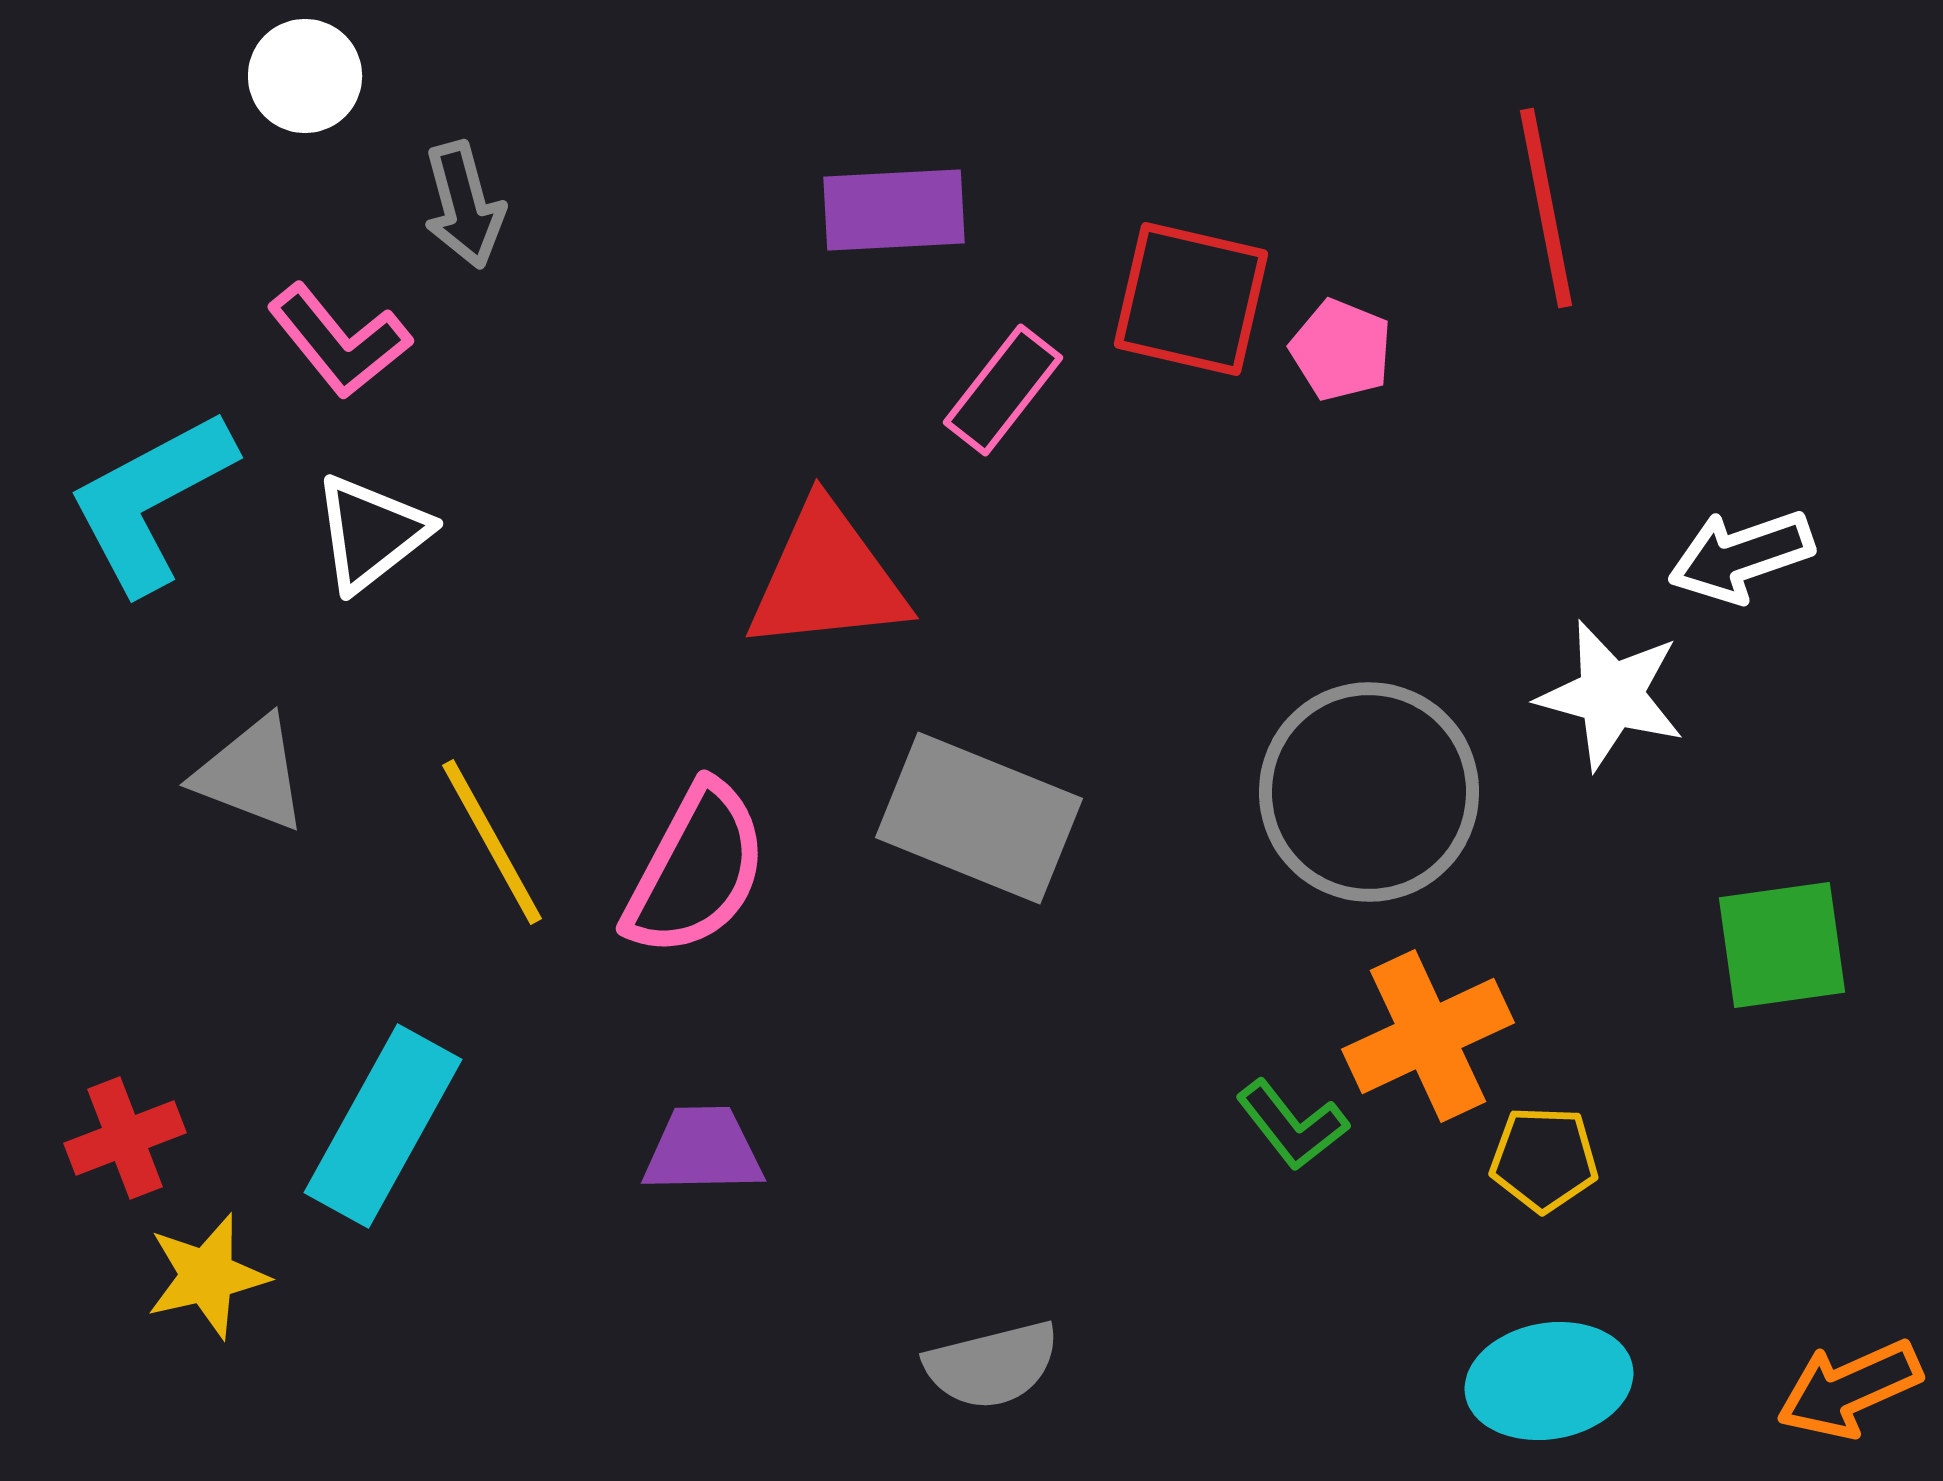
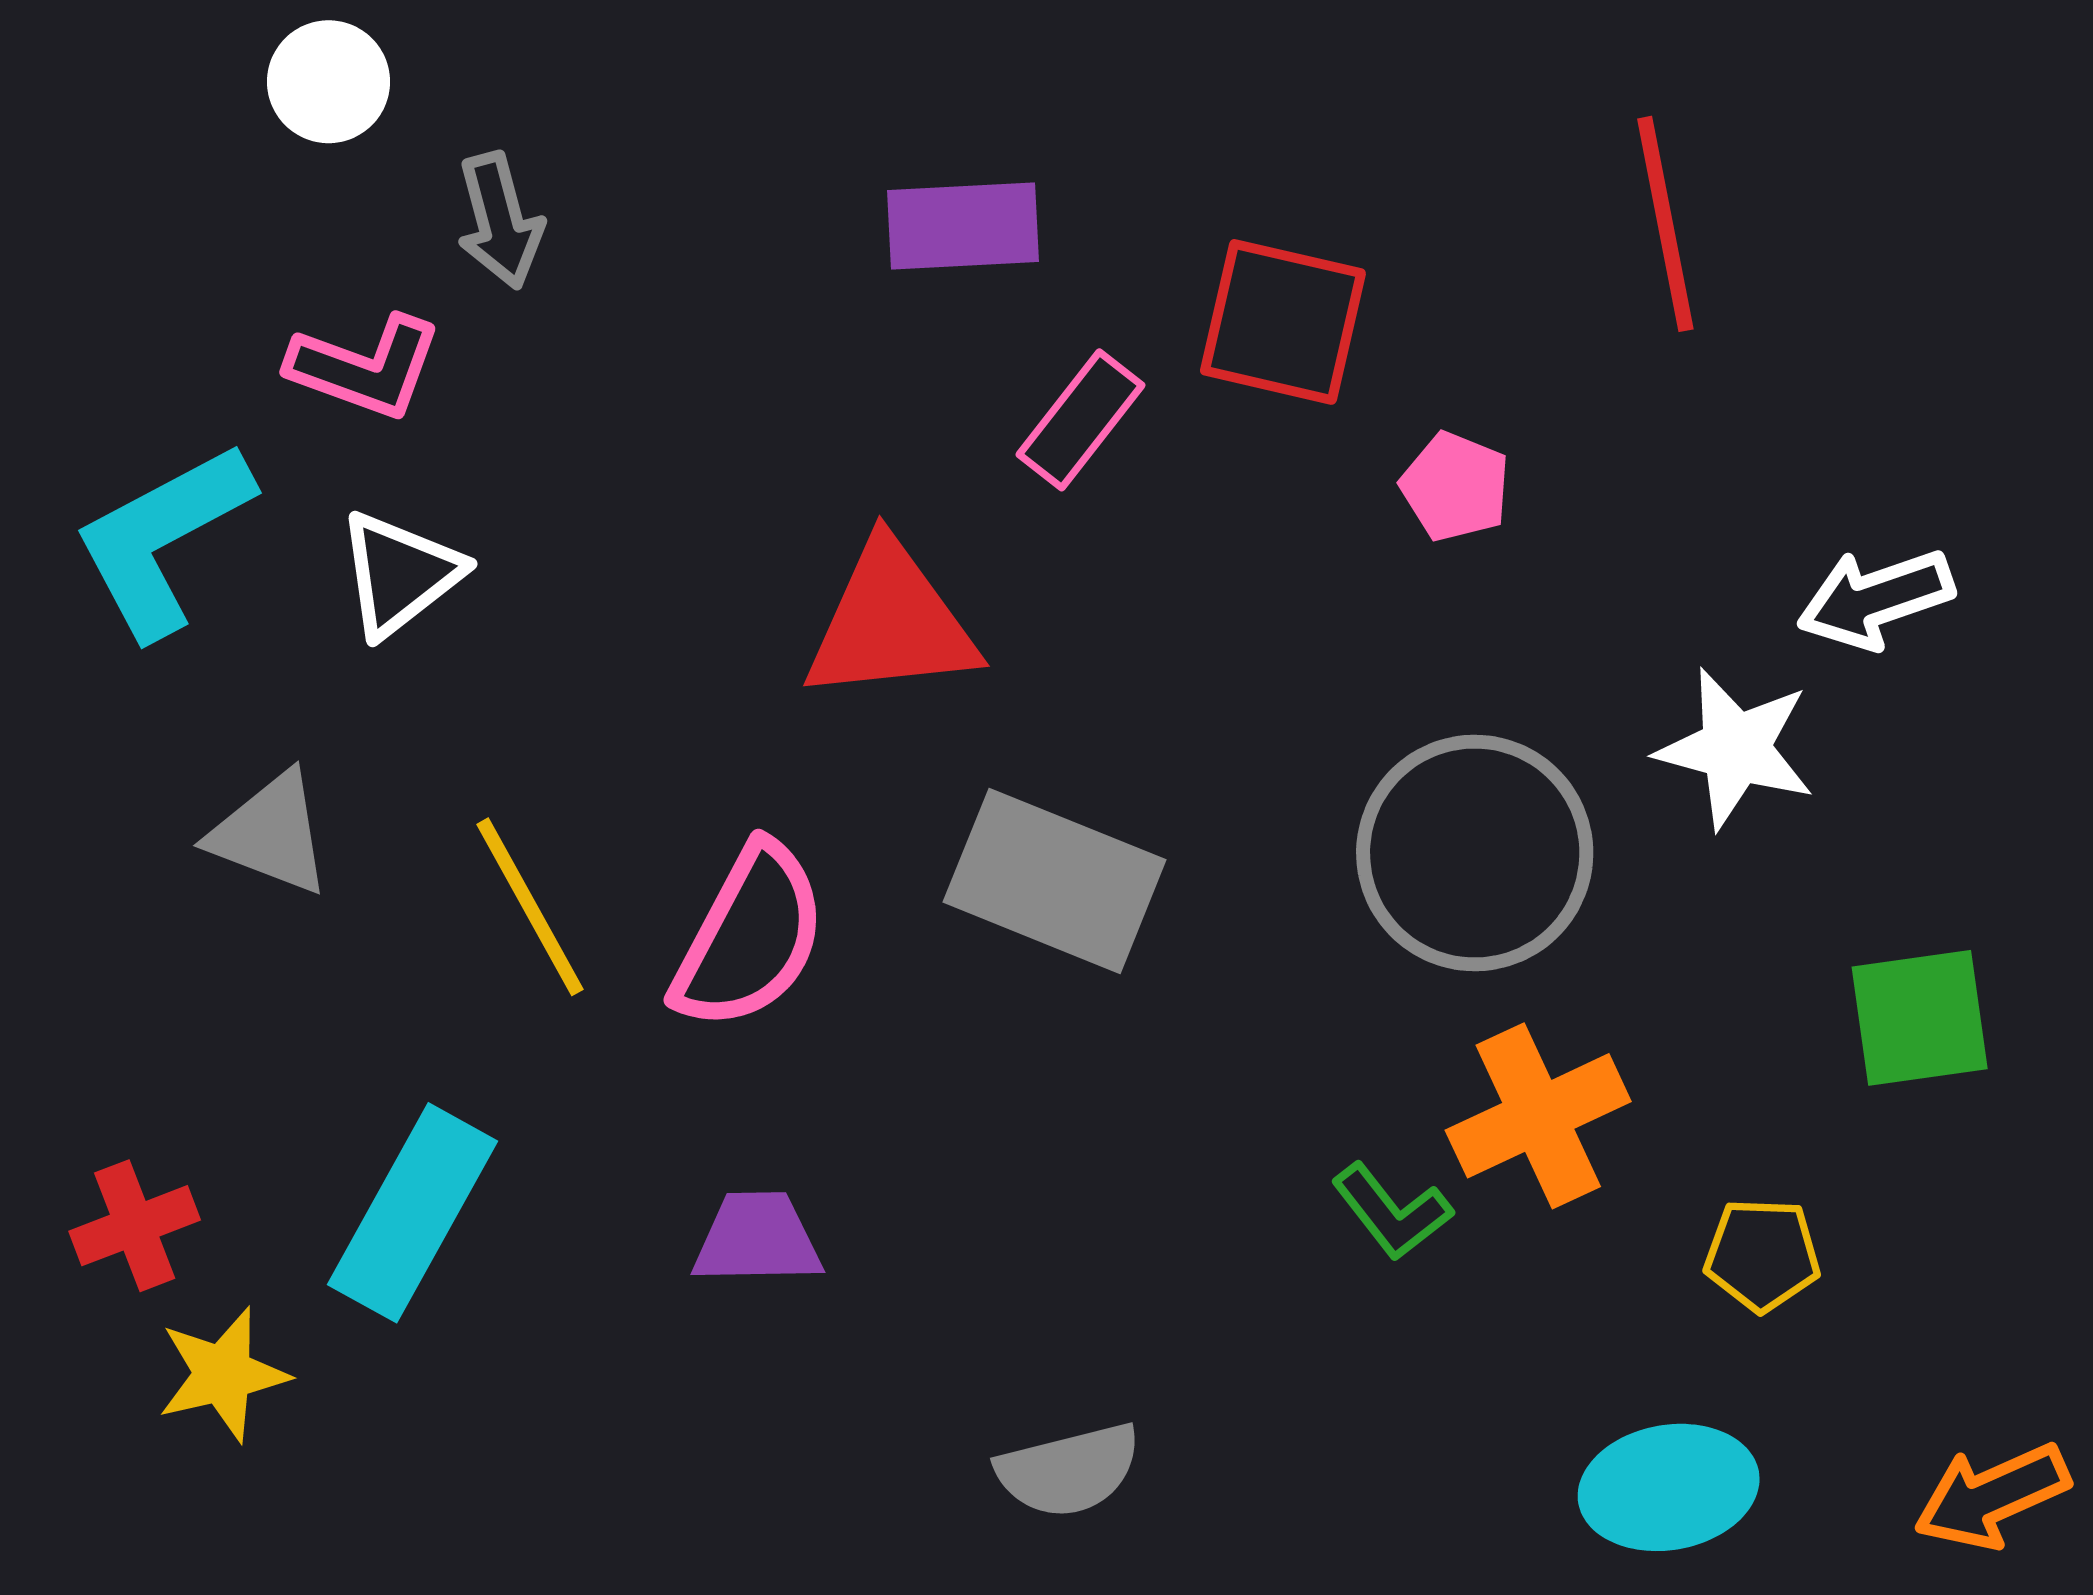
pink L-shape: (339, 341) -> (365, 367), turned -31
pink pentagon: (1341, 350) -> (1455, 487), moved
yellow pentagon: (1544, 1159) -> (1762, 1255), moved

